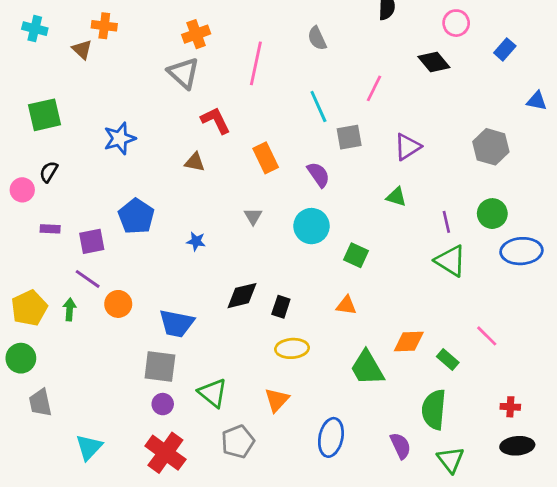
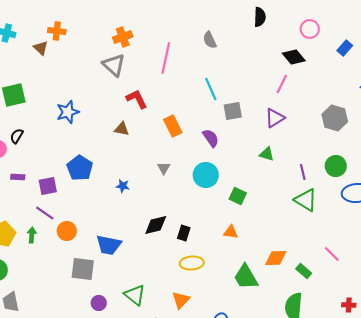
pink line: (374, 88) -> (282, 84), moved
gray square: (160, 366) -> (83, 269), moved

